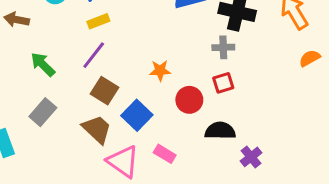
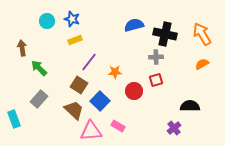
brown arrow: (17, 20) -> (22, 48), moved, turned 70
purple line: (94, 55) -> (89, 62), moved
orange semicircle: (310, 58) -> (202, 64), moved
black semicircle: (220, 131) -> (190, 106), moved
pink triangle: (123, 162) -> (91, 131), turned -40

